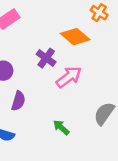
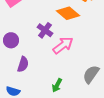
green arrow: (61, 127) -> (57, 85), turned -104

